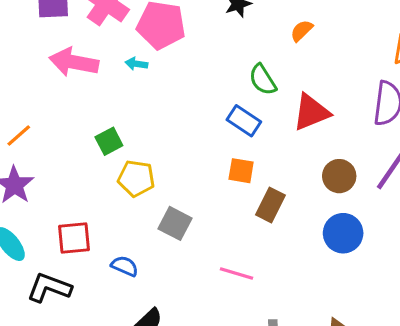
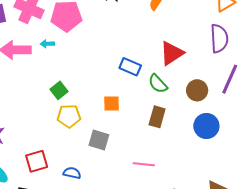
cyan arrow: (136, 64) -> (47, 44), moved
green semicircle: (263, 80) -> (158, 84), moved
green square: (109, 141) -> (59, 90), moved
orange square: (241, 171) -> (112, 103), moved

